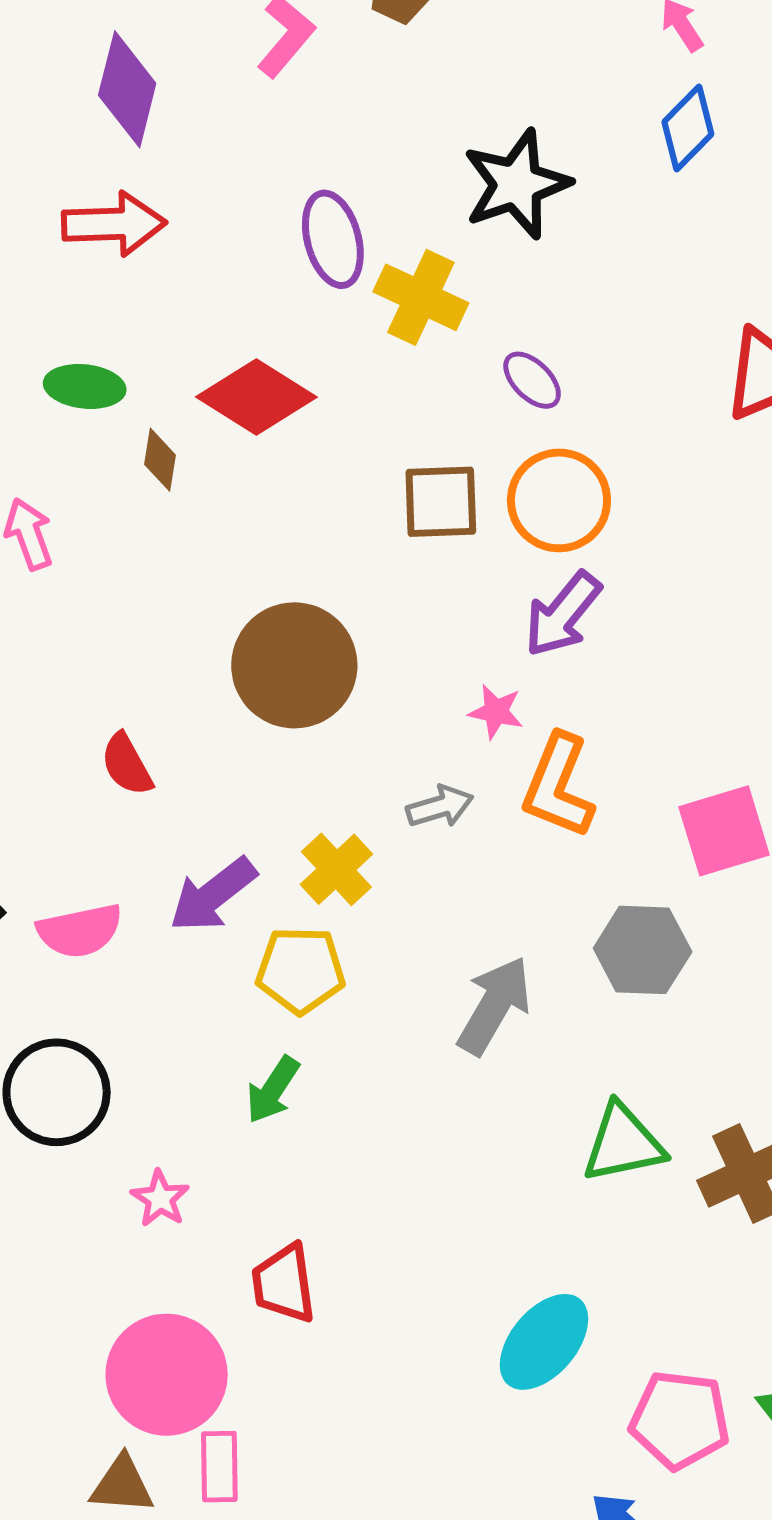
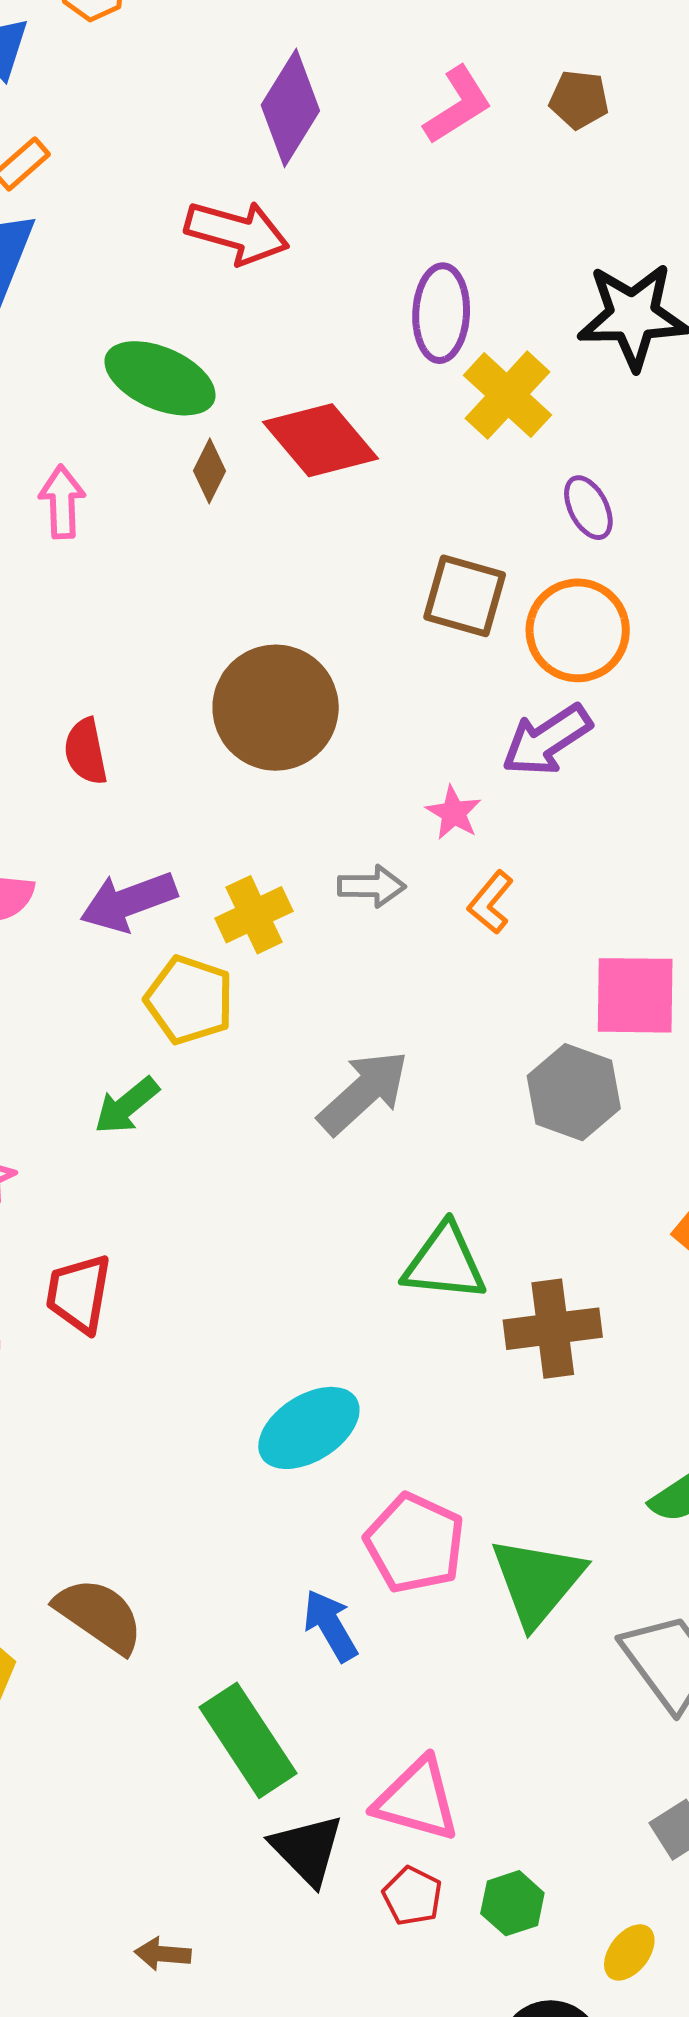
green ellipse: (85, 386) -> (160, 378), size x1.4
orange L-shape: (558, 786) -> (491, 902), size x0.6
gray hexagon: (643, 950) -> (574, 1092), moved

